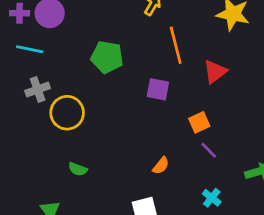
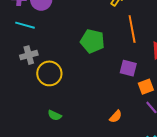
green pentagon: (107, 57) -> (92, 41), moved
purple square: (158, 89) -> (128, 68), moved

